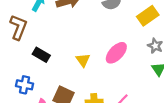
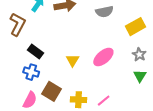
blue cross: (24, 85) -> (31, 72), moved

